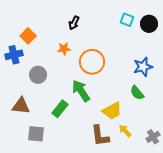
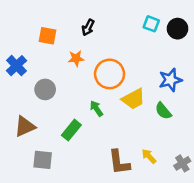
orange square: (28, 36) -> (47, 36), moved, turned -35
blue cross: (14, 55) -> (16, 66), turned -30
green arrow: (81, 91) -> (96, 109), size x0.6
brown triangle: (21, 106) -> (25, 126), turned -30
yellow trapezoid: (112, 111) -> (133, 99), moved

